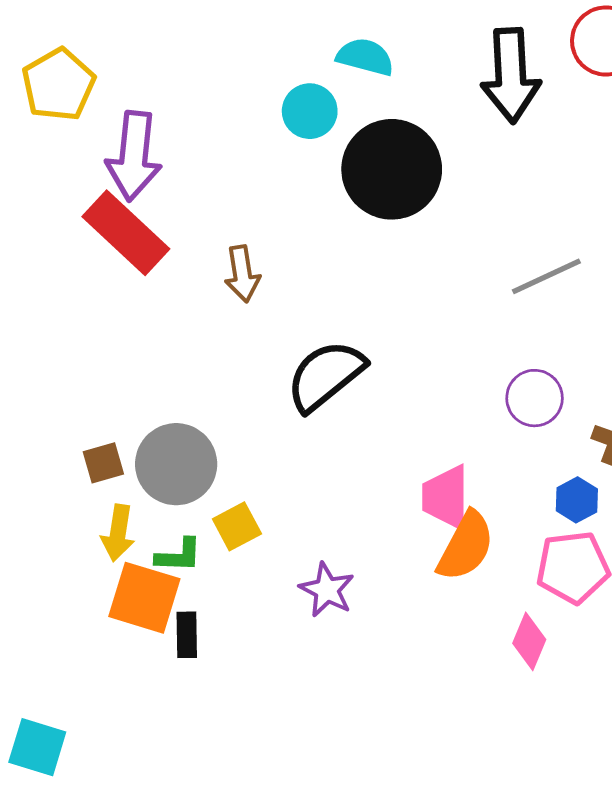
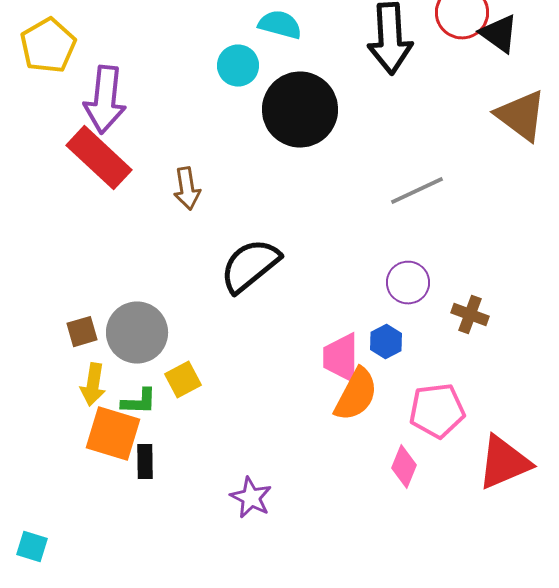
blue hexagon: (577, 500) -> (386, 342), moved
purple star: (327, 590) -> (251, 498), moved
cyan square: (37, 747) -> (32, 547), size x0.7

